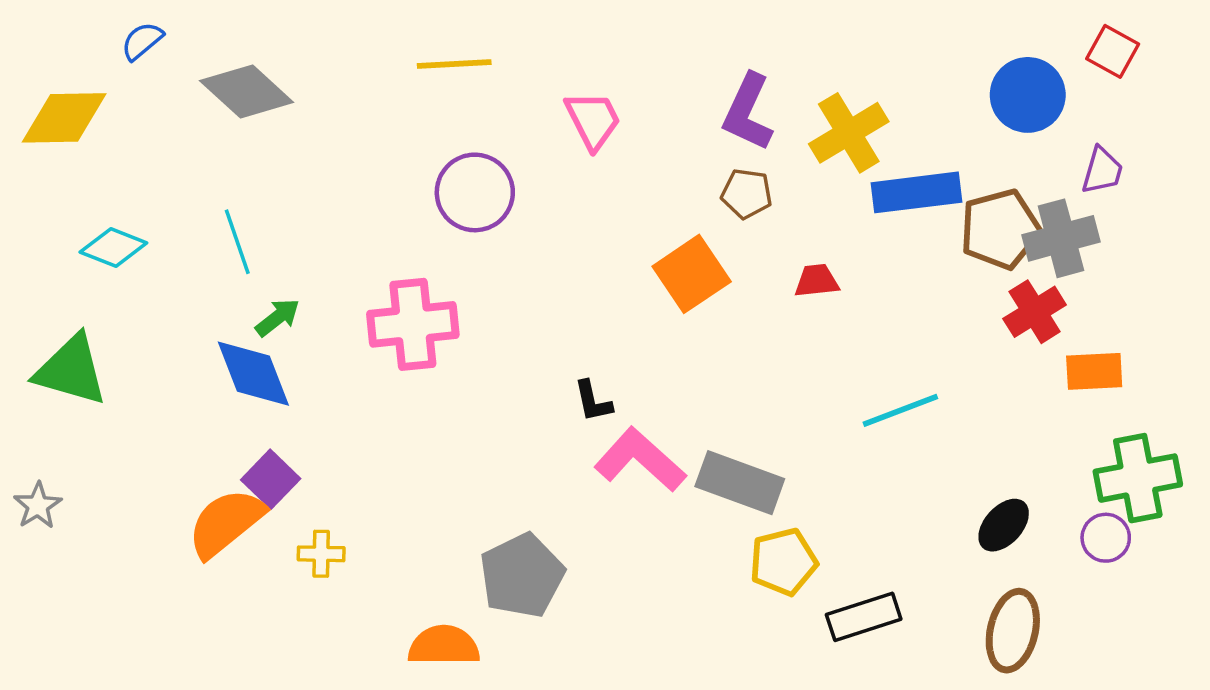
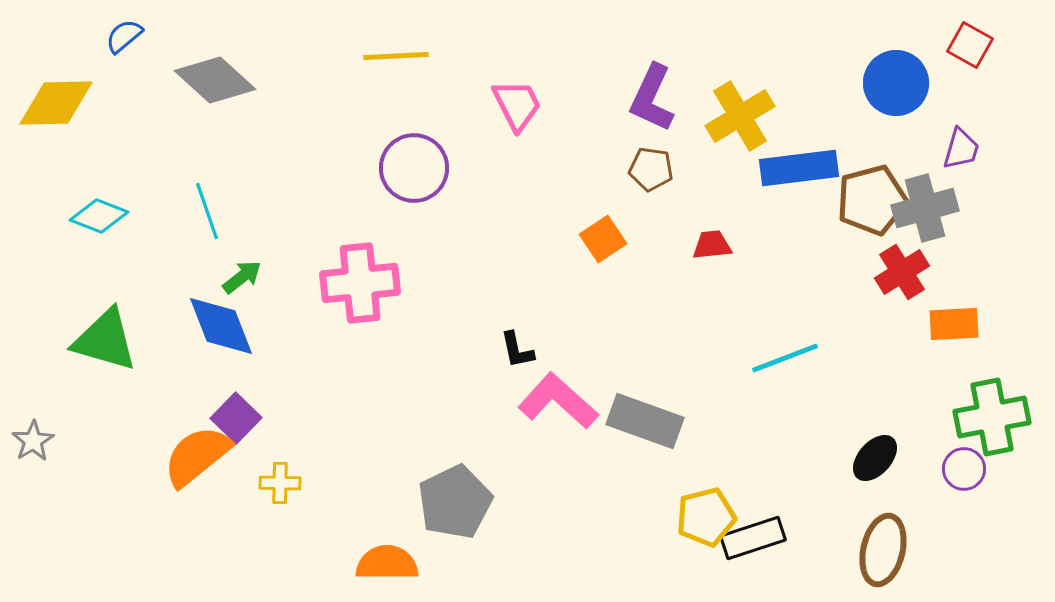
orange square: (692, 274) -> (603, 239), size x0.7
green triangle: (71, 370) -> (105, 340), moved
yellow pentagon: (783, 562) -> (706, 517), moved

